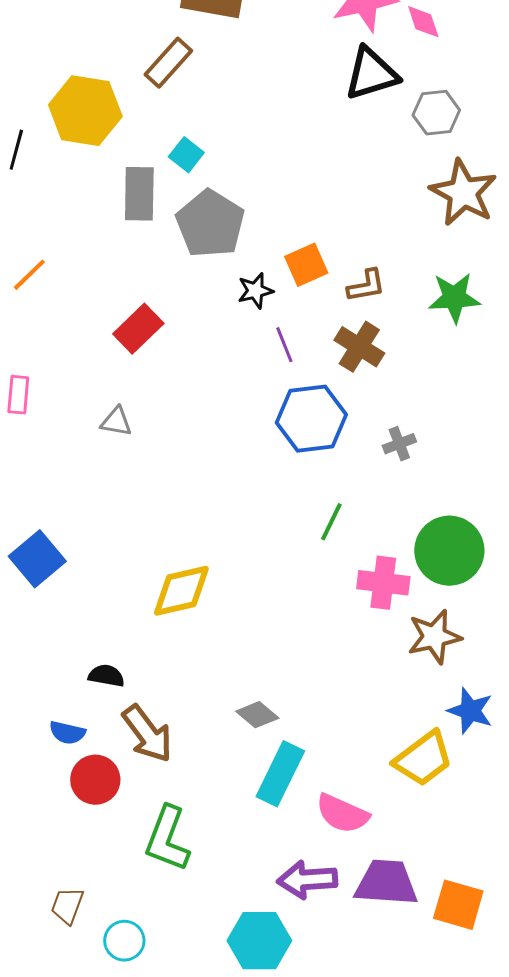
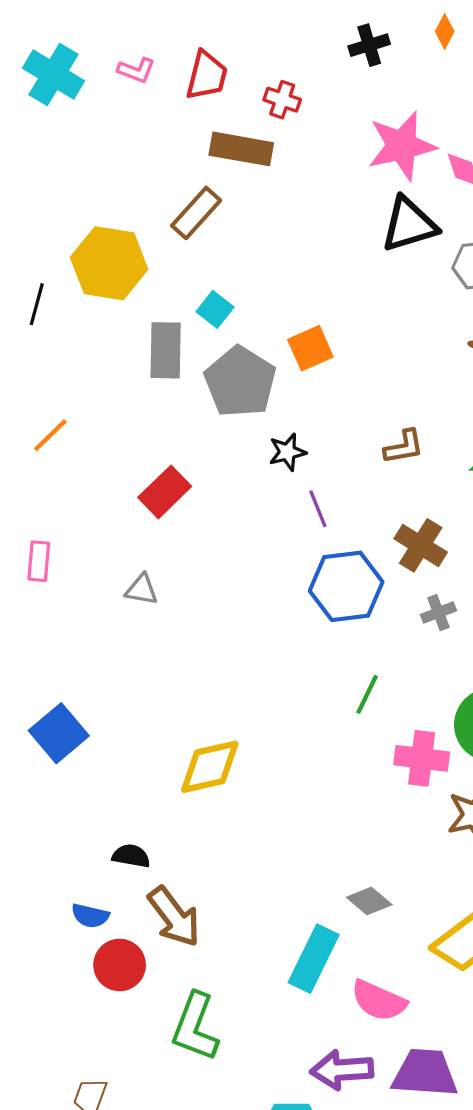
orange square: (306, 265) -> (310, 348), moved
brown cross: (359, 347) -> (421, 545), moved
gray diamond: (257, 715) -> (369, 901), moved

